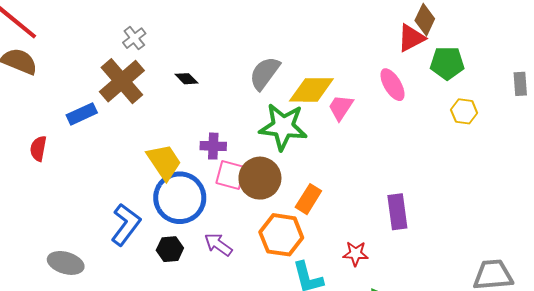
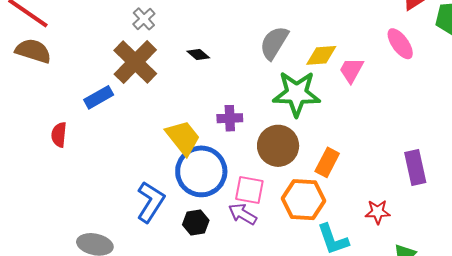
yellow diamond: (311, 90) -> (321, 55), size x0.7
pink square: (231, 175) -> (249, 190), moved

